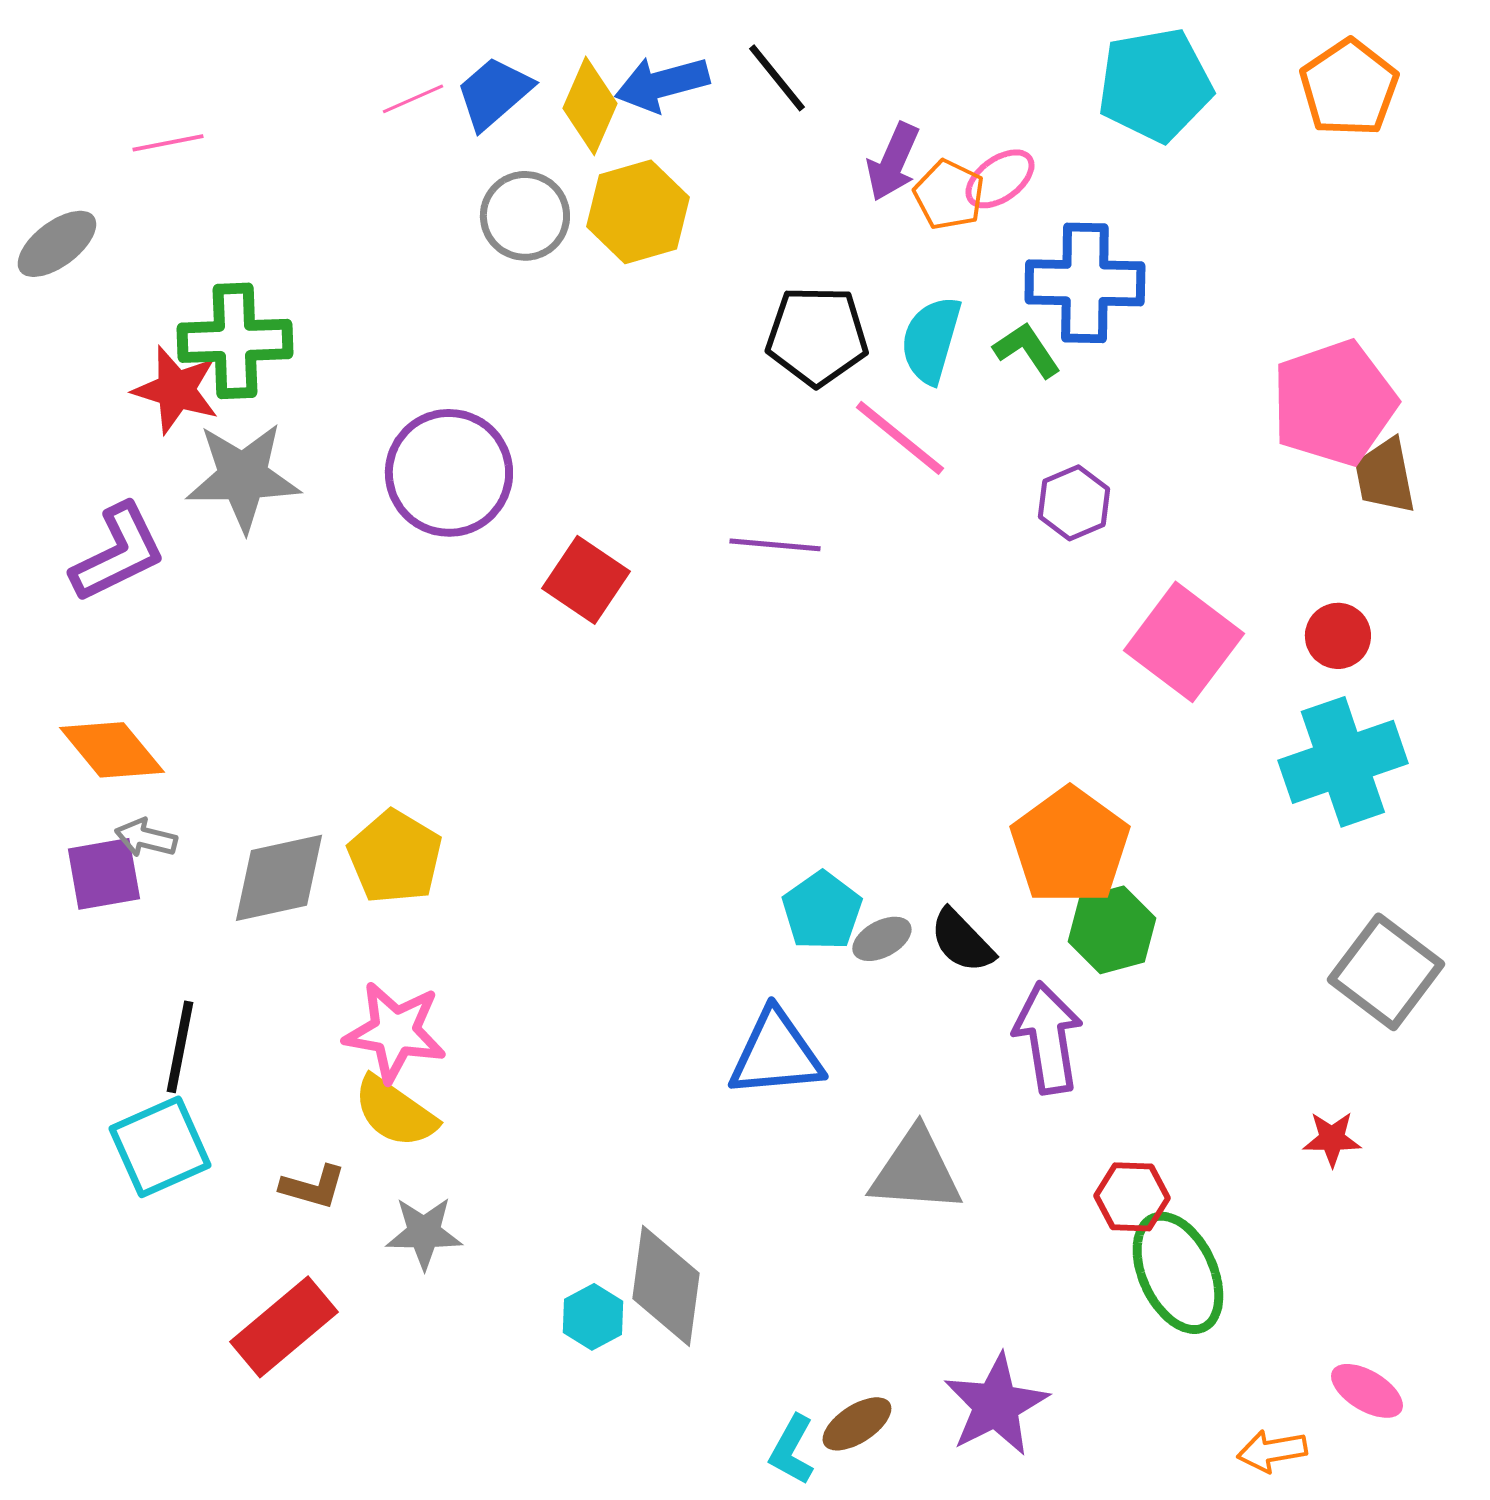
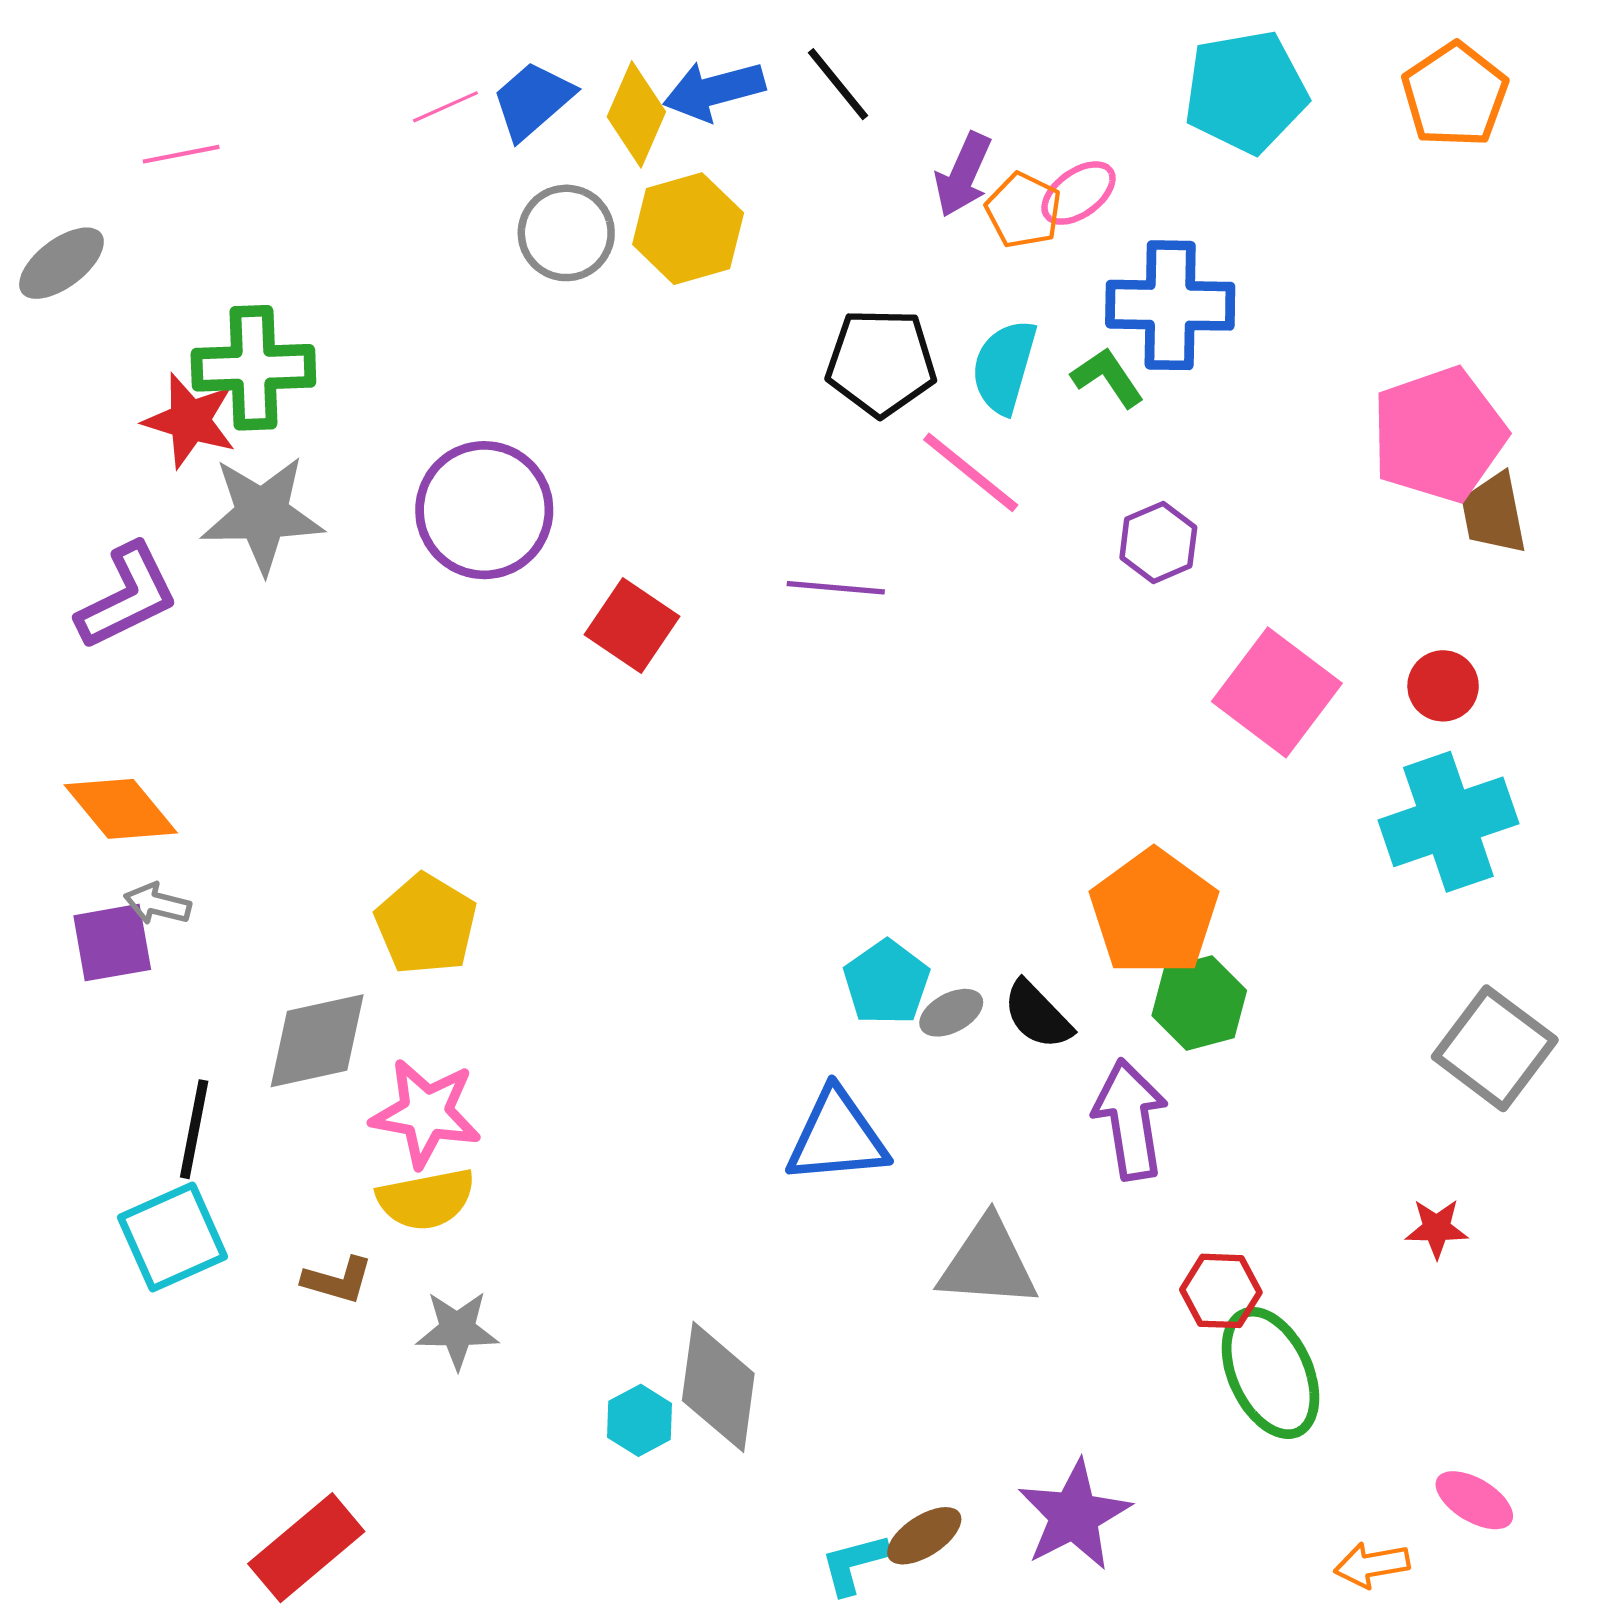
gray diamond: (279, 878) -> (317, 1041), moved
yellow semicircle: (395, 1112) -> (426, 1199), turned -46
red rectangle: (284, 1327) -> (306, 1548), moved
cyan L-shape: (792, 1450) -> (854, 1564), turned 46

